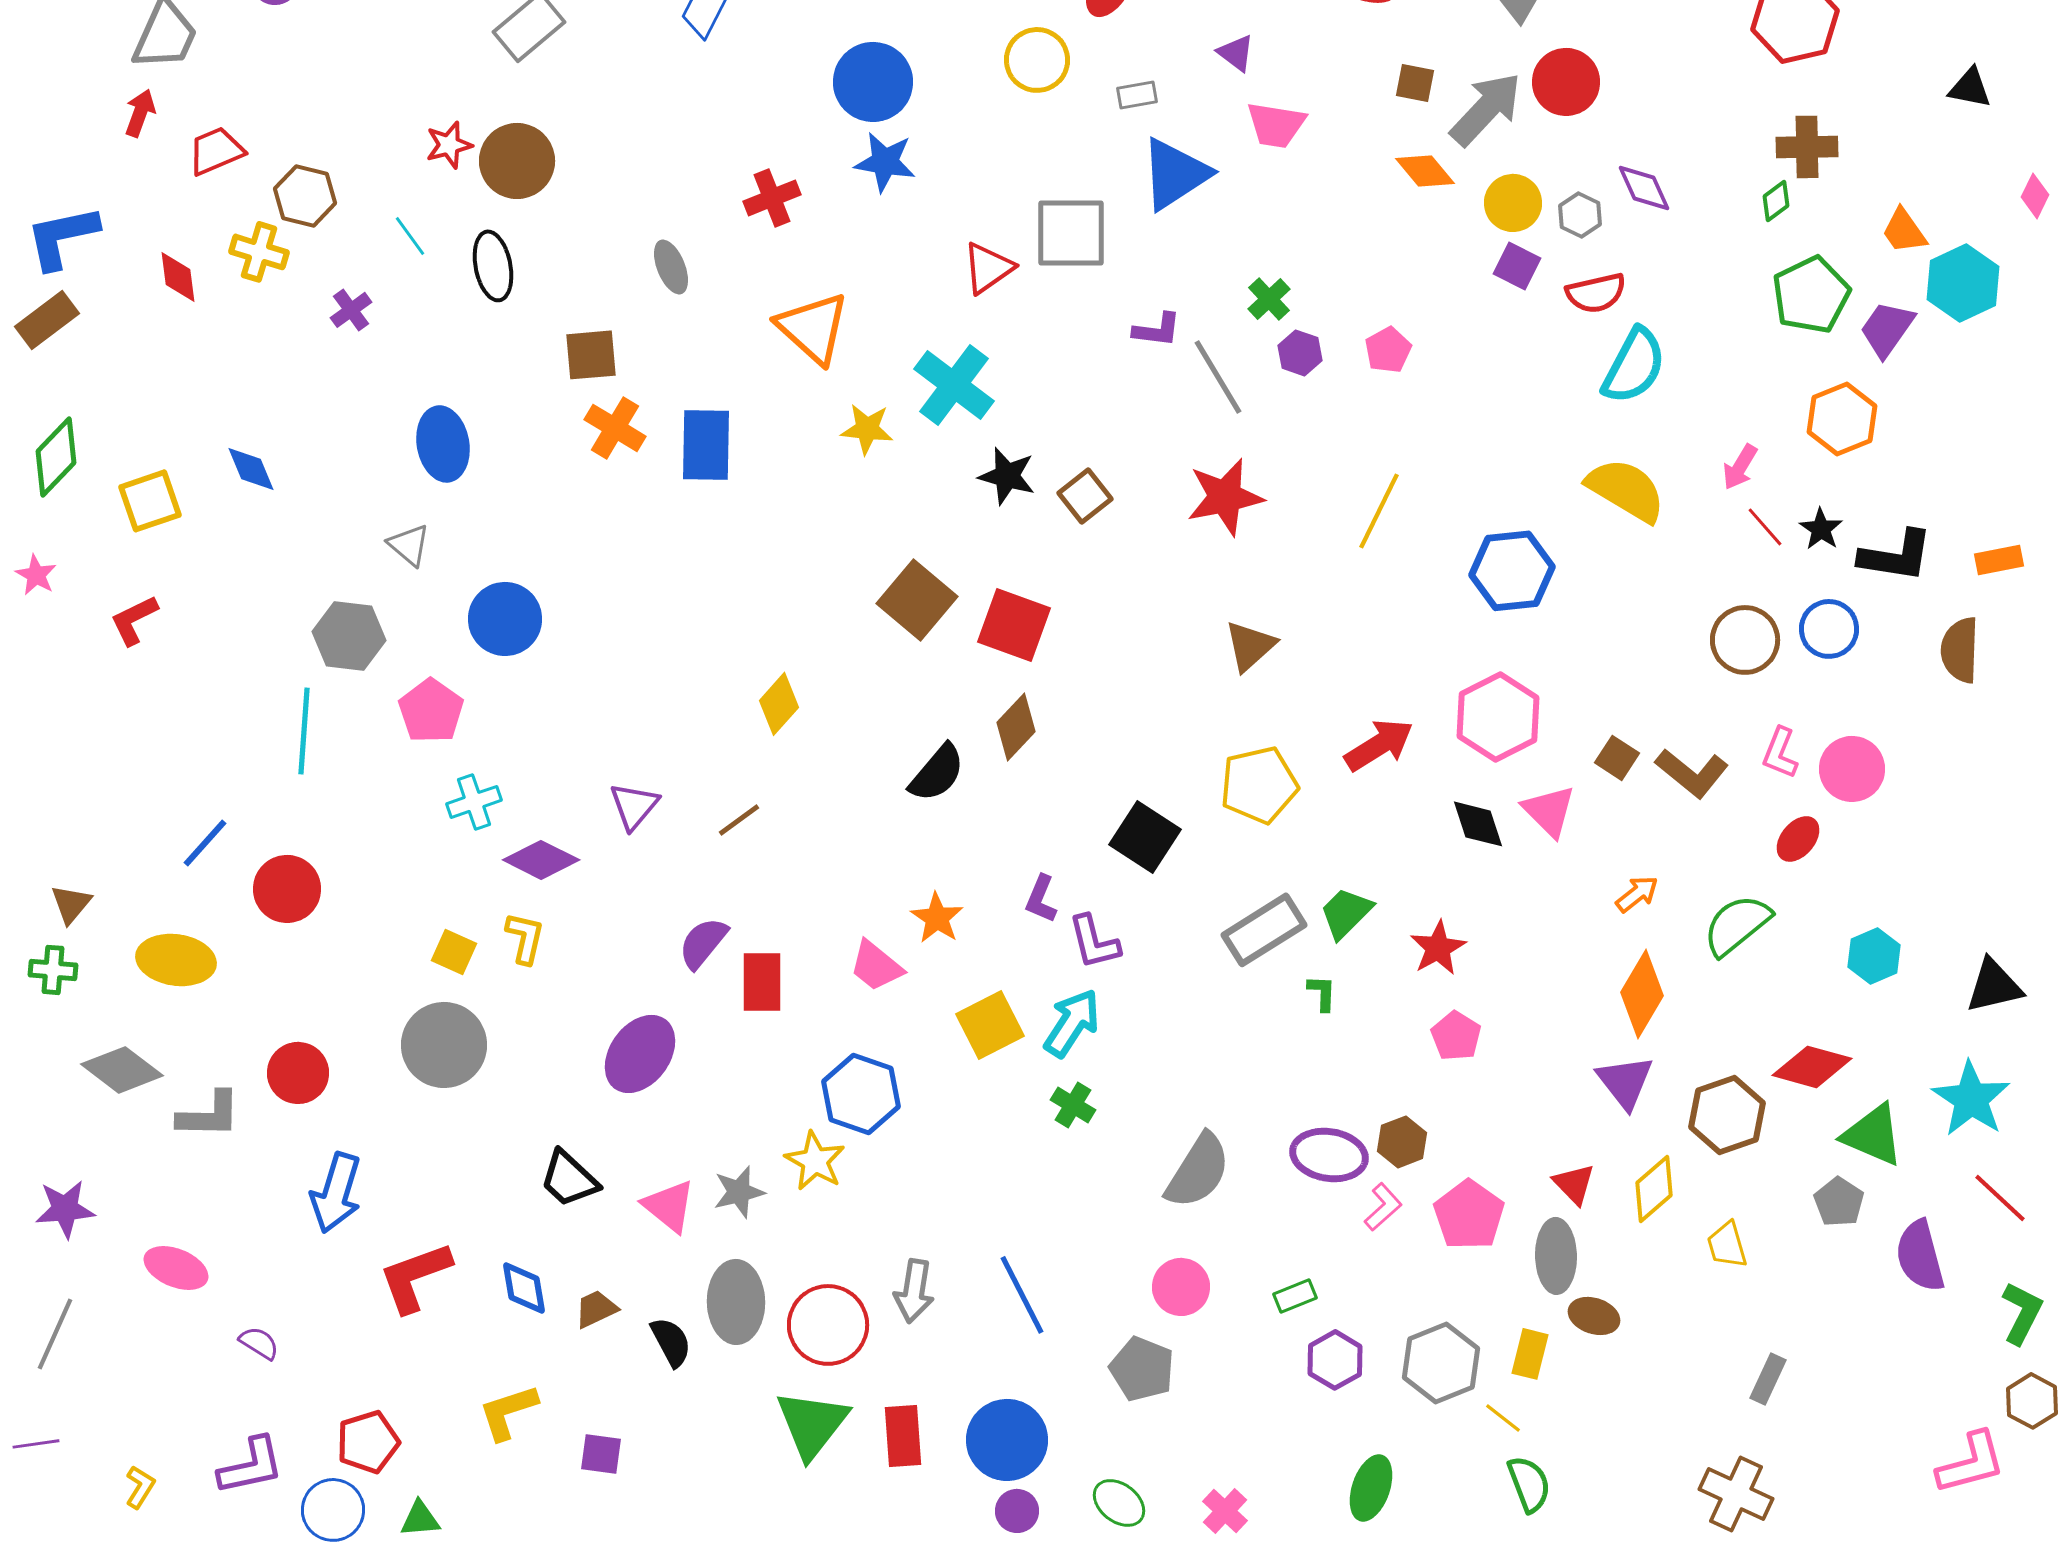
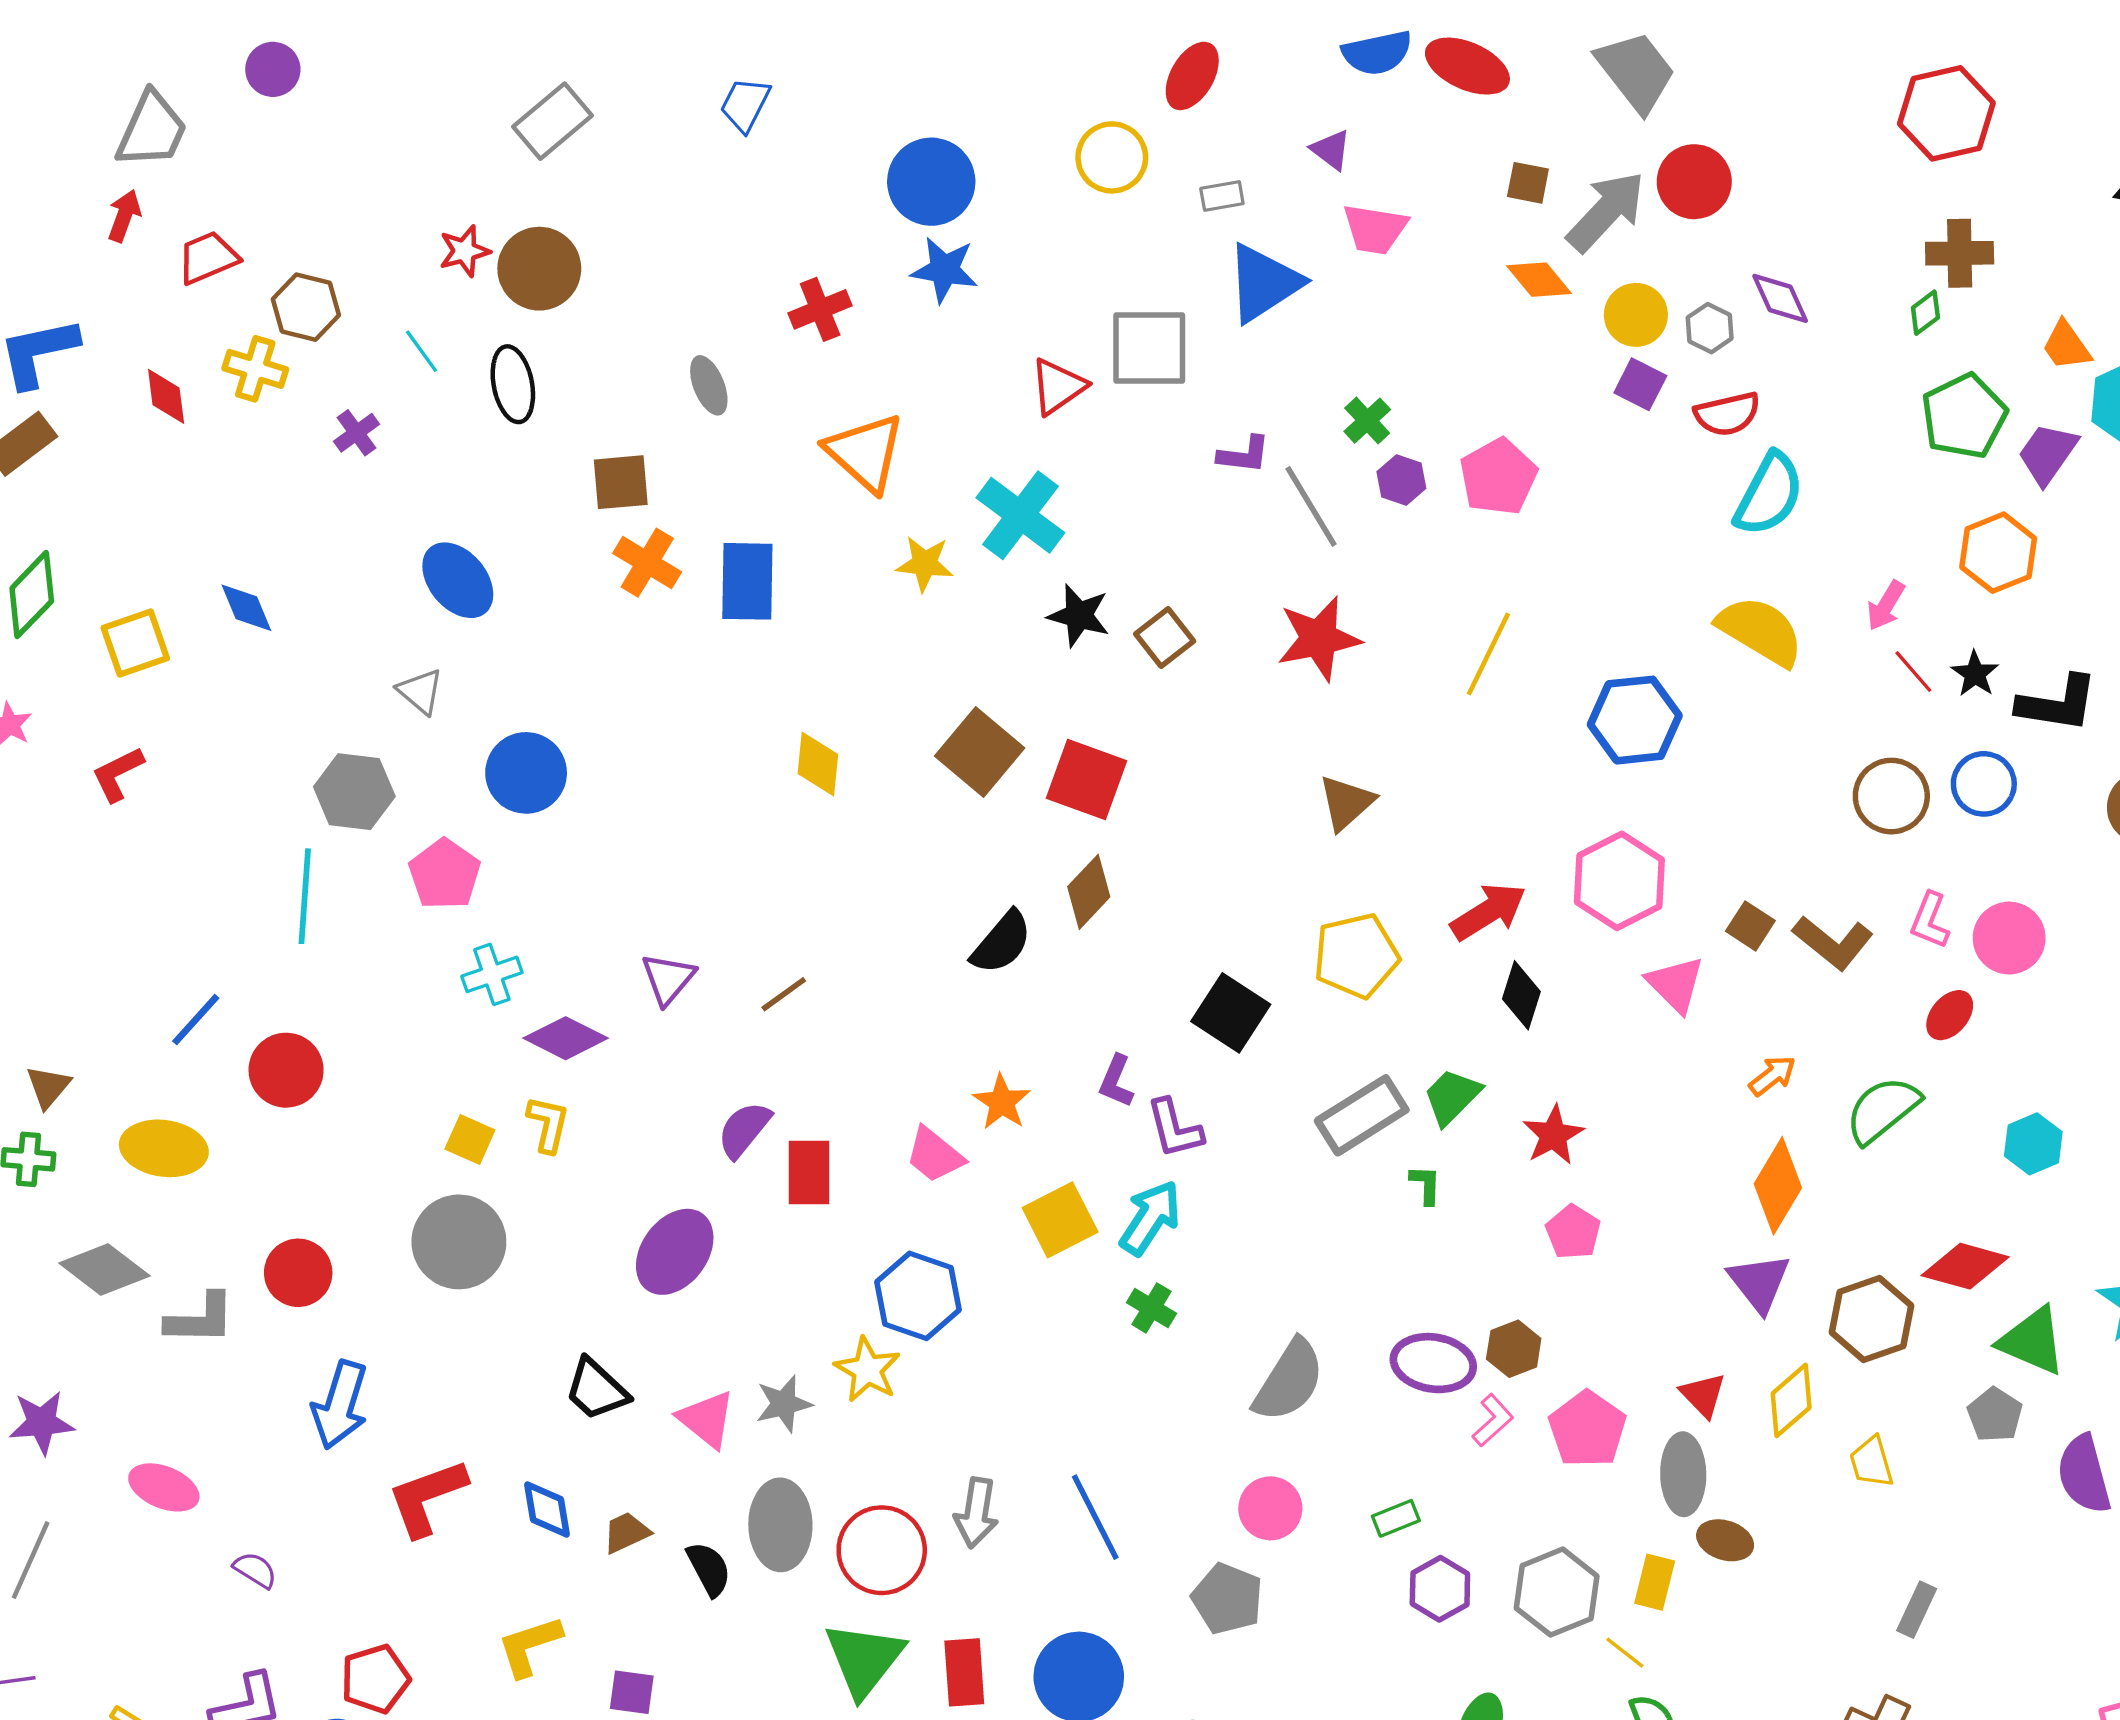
pink pentagon: (1388, 350) -> (1498, 477), size x1.5
blue ellipse: (443, 444) -> (458, 580), turned -30
yellow diamond: (779, 704) -> (818, 764), moved, turned -36
black diamond: (1478, 824) -> (1521, 995), moved, turned 36

